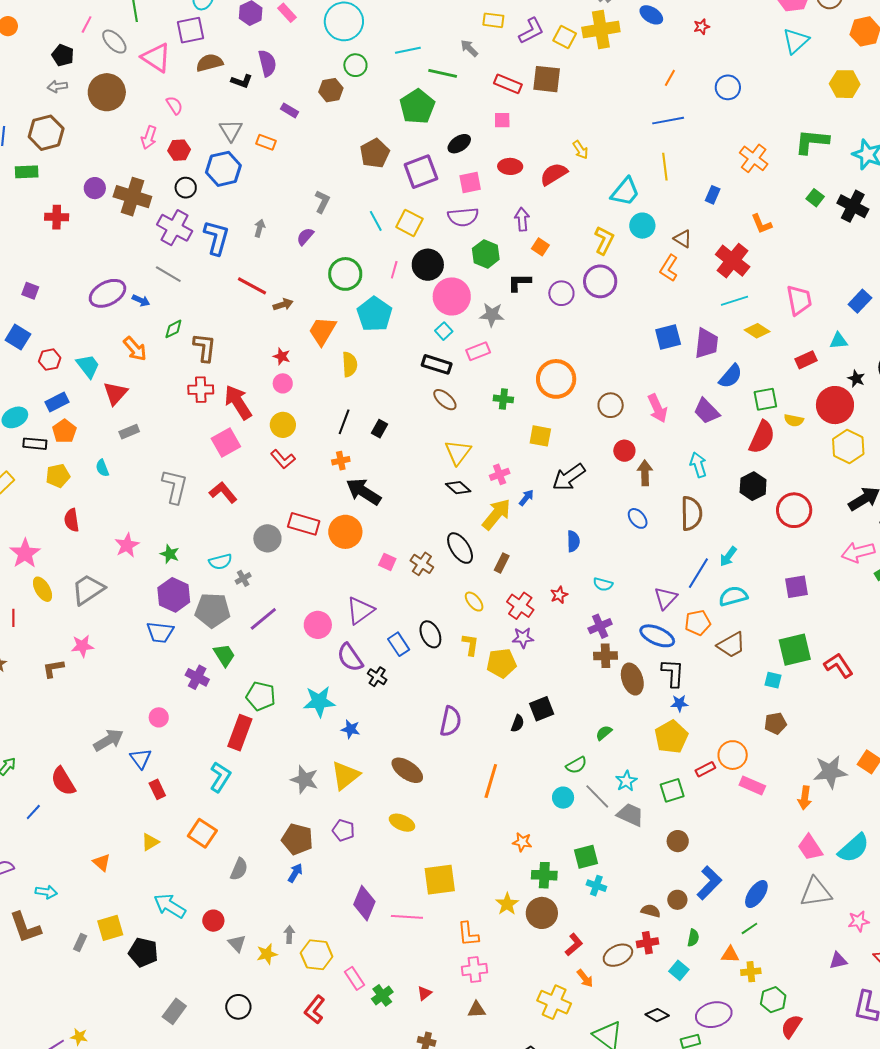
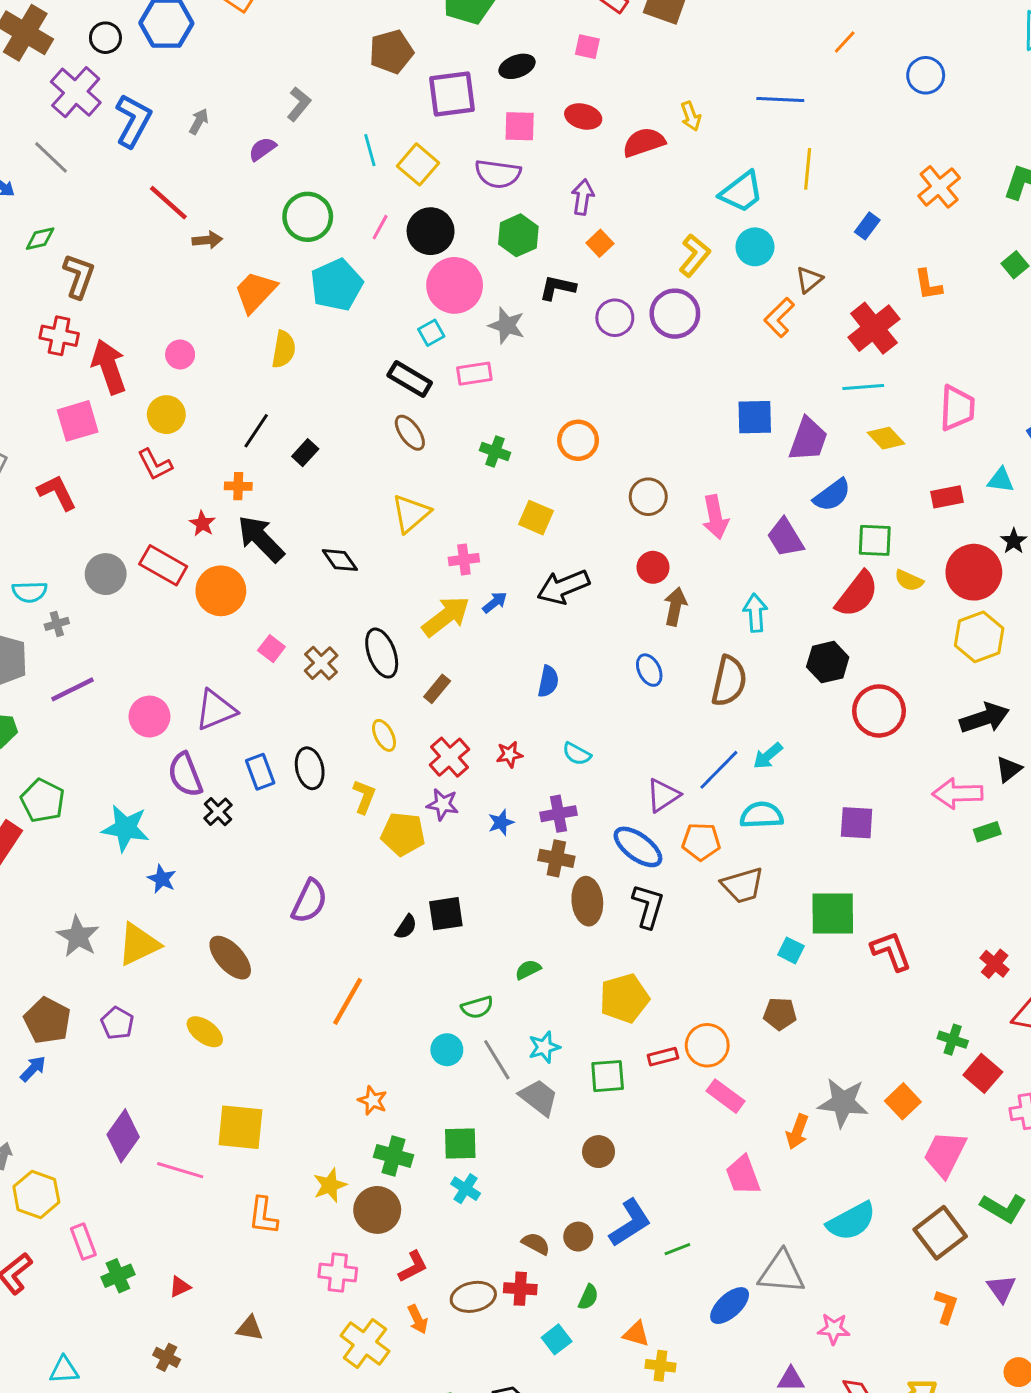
blue line: (668, 121) -> (780, 99), moved
brown triangle: (683, 239) -> (809, 280), turned 36
red star: (282, 356) -> (202, 524), moved
orange circle: (556, 379) -> (578, 440), size x0.7
black diamond: (458, 488) -> (340, 560), moved
blue star: (679, 703) -> (501, 823), moved, turned -30
pink trapezoid: (810, 848) -> (743, 1175), moved
blue ellipse: (756, 894) -> (730, 1306), moved
green line: (749, 928) -> (677, 1249), moved
pink cross: (474, 970) -> (338, 1273), moved

